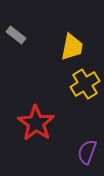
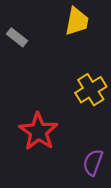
yellow trapezoid: (72, 47) -> (77, 21), moved

